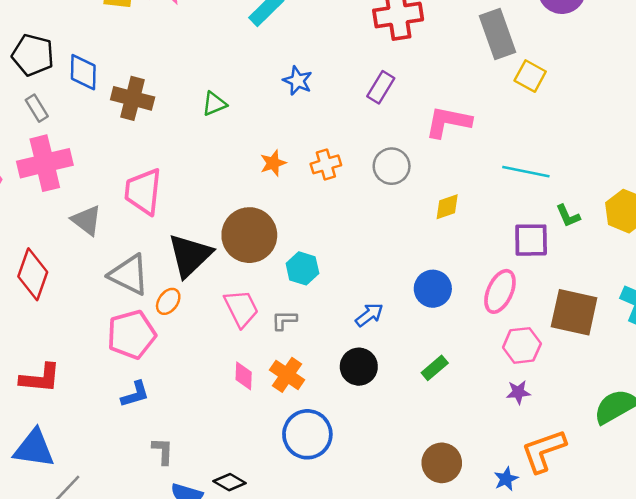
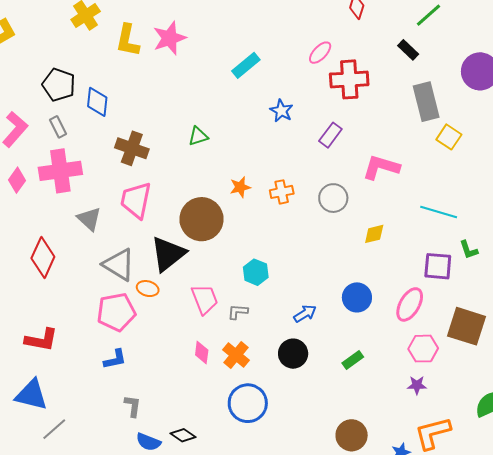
blue star: (298, 81) -> (281, 111), moved
brown cross: (133, 98) -> (132, 148), moved
brown circle: (249, 235) -> (201, 219), moved
orange ellipse: (168, 301) -> (148, 289), turned 65

